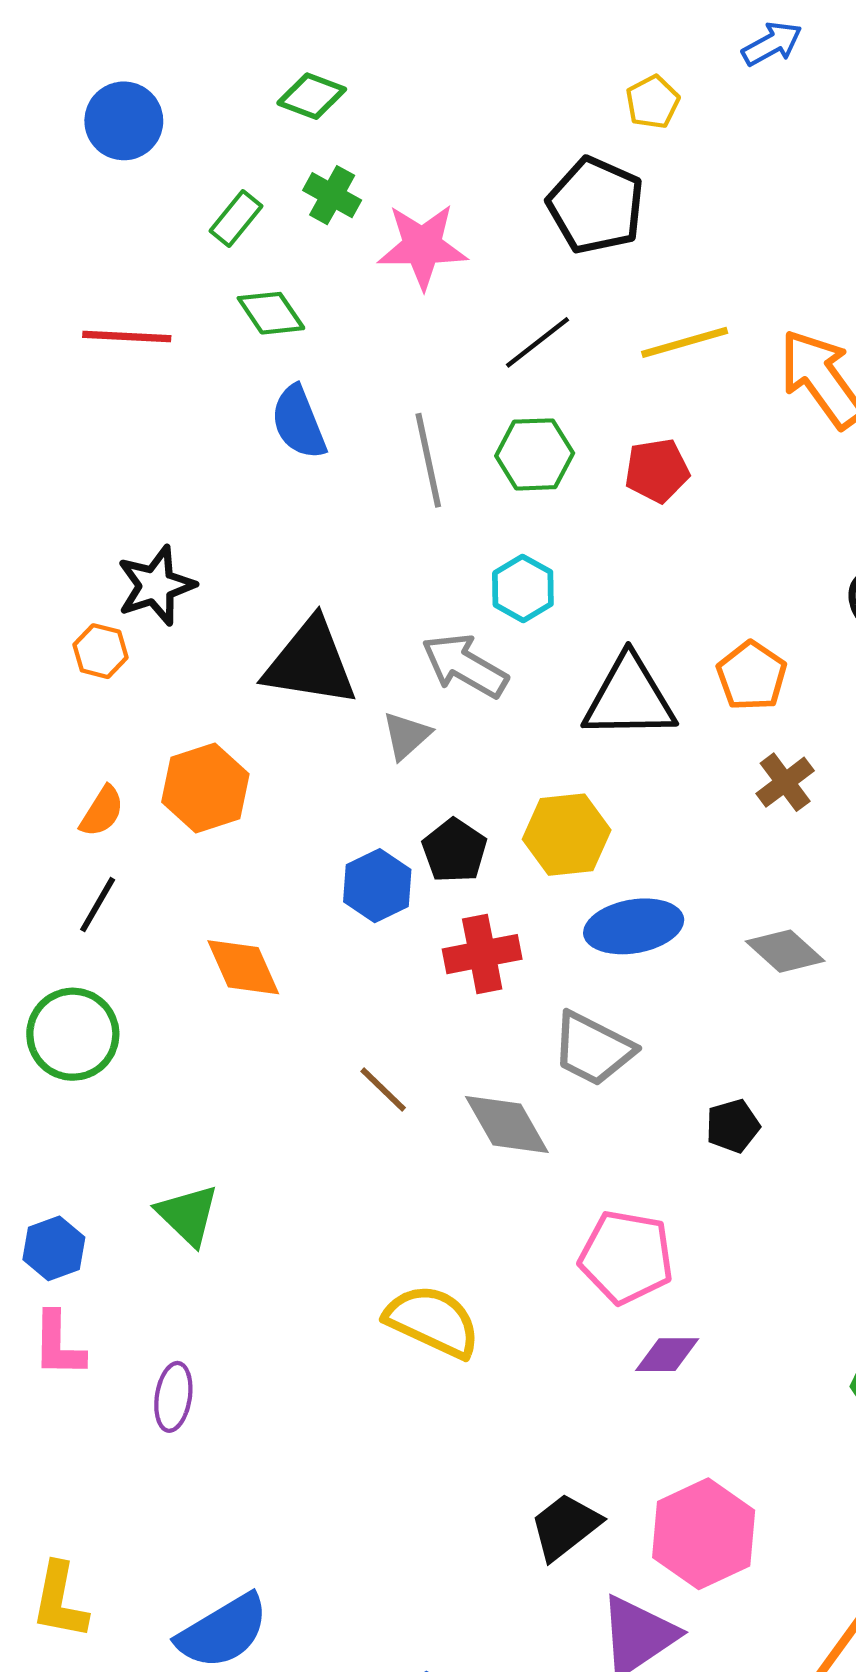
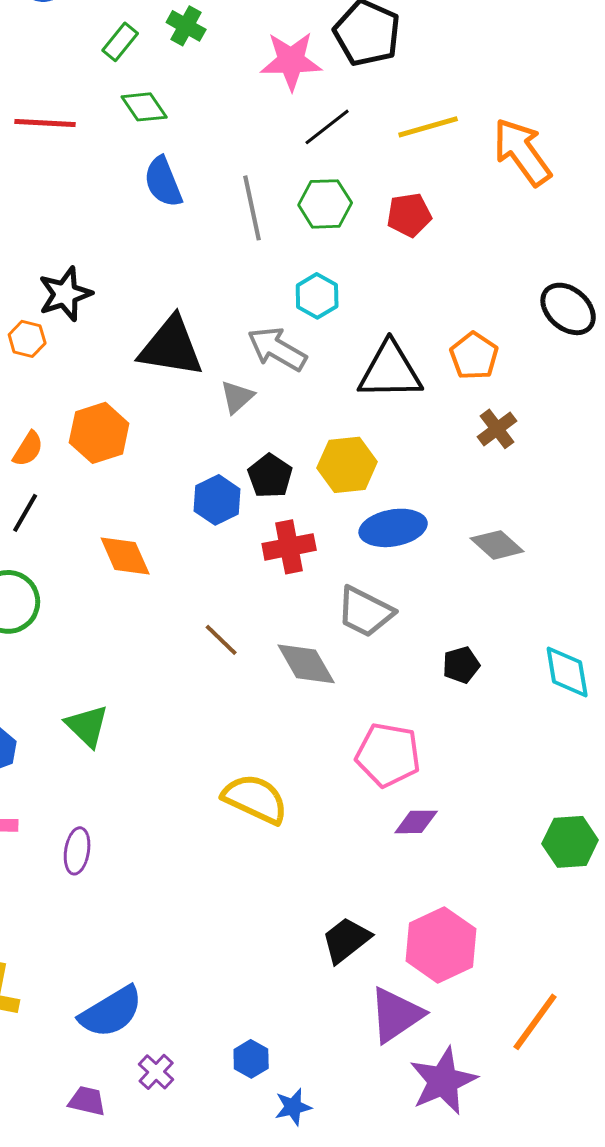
pink star: (422, 246) -> (291, 61), moved

